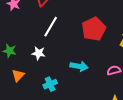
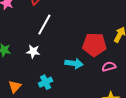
red pentagon: (94, 29) -> (94, 45), moved, turned 30
orange triangle: (18, 75) -> (15, 87), moved

